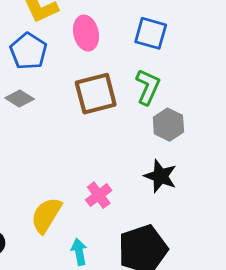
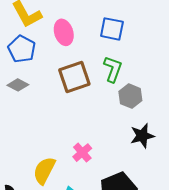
black star: (160, 176) -> (142, 136), moved, turned -30

